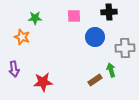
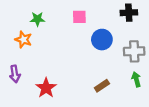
black cross: (109, 12) -> (129, 13), moved
green arrow: (111, 70) -> (136, 79), moved
red star: (43, 82) -> (46, 88), turned -30

